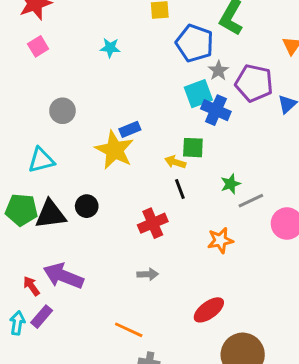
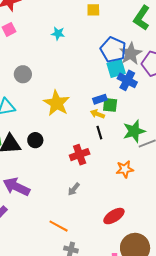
blue pentagon: (195, 43) -> (113, 50), moved
gray star: (218, 71) -> (131, 54), size x1.6
blue rectangle: (130, 129) -> (100, 99), moved
green star: (231, 184) -> (134, 131), size x1.6
gray arrow: (148, 274) -> (74, 189), turned 128

